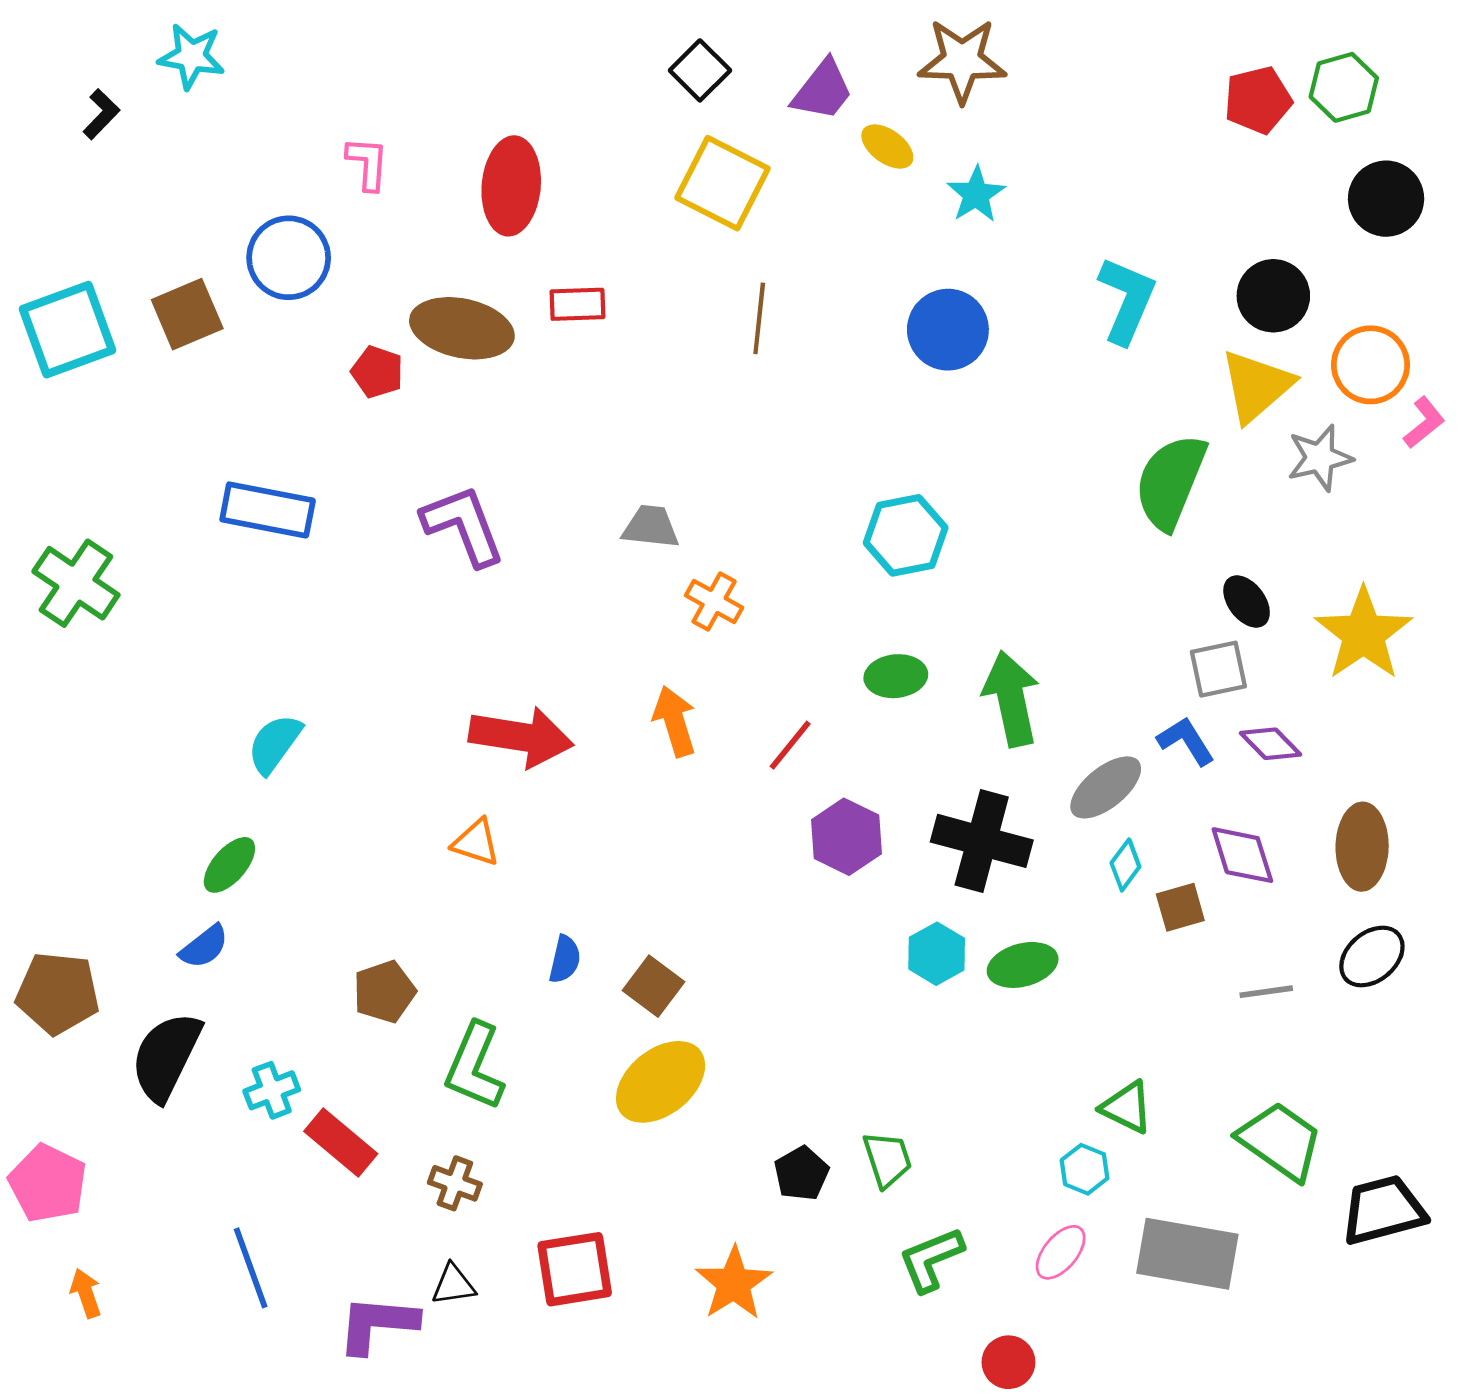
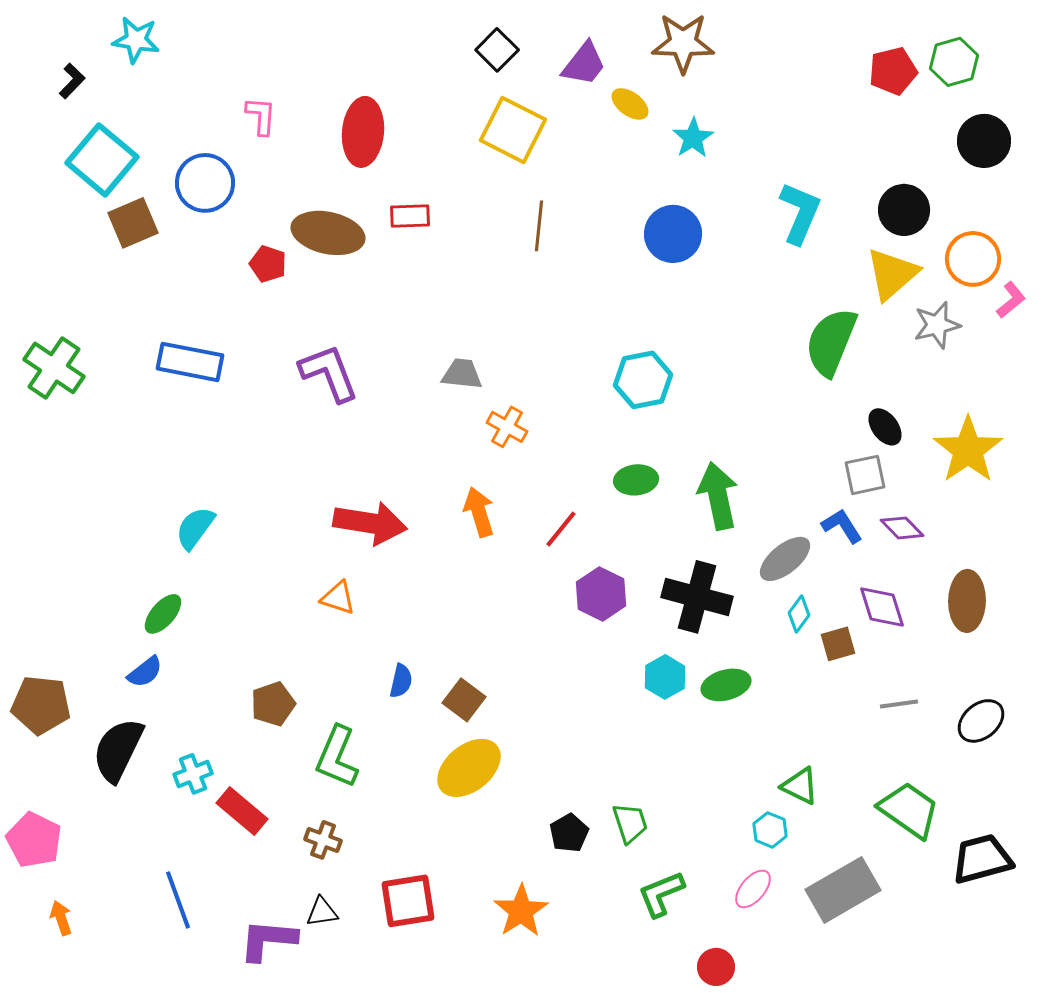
cyan square: (67, 330) -> (102, 160), moved, turned -30
green cross: (76, 583) -> (54, 368), moved
black ellipse: (1372, 957) -> (981, 721), moved
gray rectangle: (1187, 1254) -> (843, 890), turned -40

